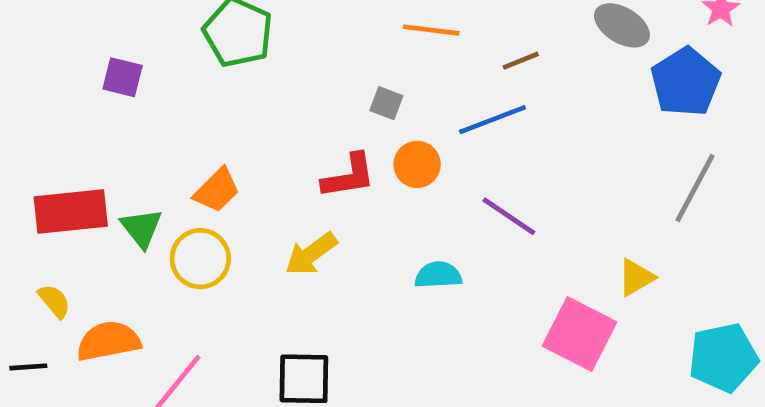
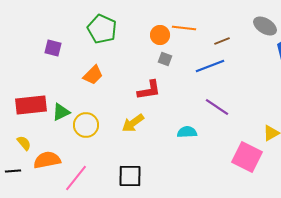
orange circle: (417, 164) -> (160, 35), moved
orange trapezoid: (217, 190) -> (93, 75), moved
green triangle: (141, 228) -> (61, 112), turned 42

